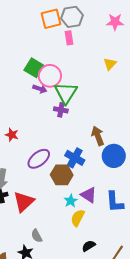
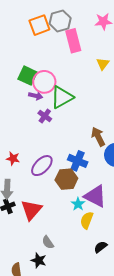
pink rectangle: (69, 38) -> (73, 41), moved, size x1.6
green triangle: (66, 93) -> (62, 97), turned 35
purple cross: (61, 110) -> (45, 116), moved, turned 32
red star: (12, 135) -> (13, 159), moved
purple triangle: (89, 195) -> (95, 196), size x1.4

